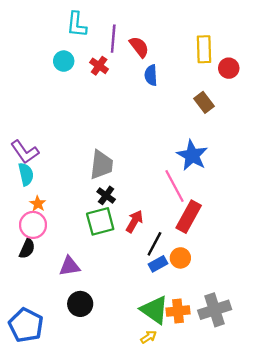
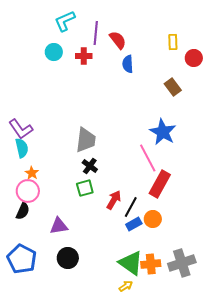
cyan L-shape: (77, 24) -> (65, 21), turned 60
yellow rectangle: (204, 49) -> (173, 42), size x0.7
red cross: (99, 66) -> (84, 56), turned -35
green square: (100, 221) -> (85, 188), size x0.7
red arrow: (134, 221) -> (114, 200), moved
blue pentagon: (26, 325) -> (22, 259), moved

